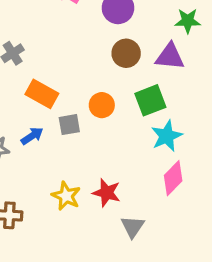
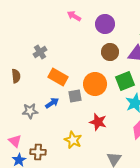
orange circle: (102, 105) -> (95, 84), size x1.5
red star: (107, 193) -> (98, 122), moved

